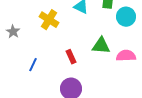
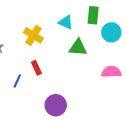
green triangle: (101, 46) -> (78, 48), moved
red rectangle: (71, 57) -> (36, 68), moved

